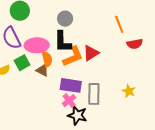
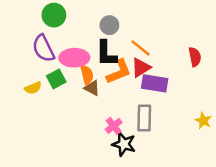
orange line: (119, 24) -> (141, 48), moved, turned -30
red semicircle: (135, 44) -> (195, 57), turned -91
brown triangle: (42, 70) -> (92, 88), moved
purple rectangle: (71, 85) -> (155, 83), moved
yellow star: (129, 91) -> (203, 121), moved

